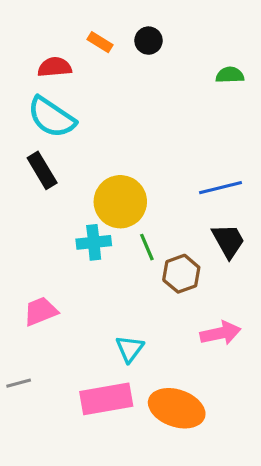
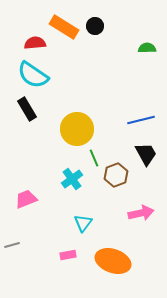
orange rectangle: (100, 42) -> (64, 27), size x1.8
cyan cross: (94, 242) -> (72, 179), moved, turned -30
pink rectangle: (106, 399) -> (68, 255), size x0.5

